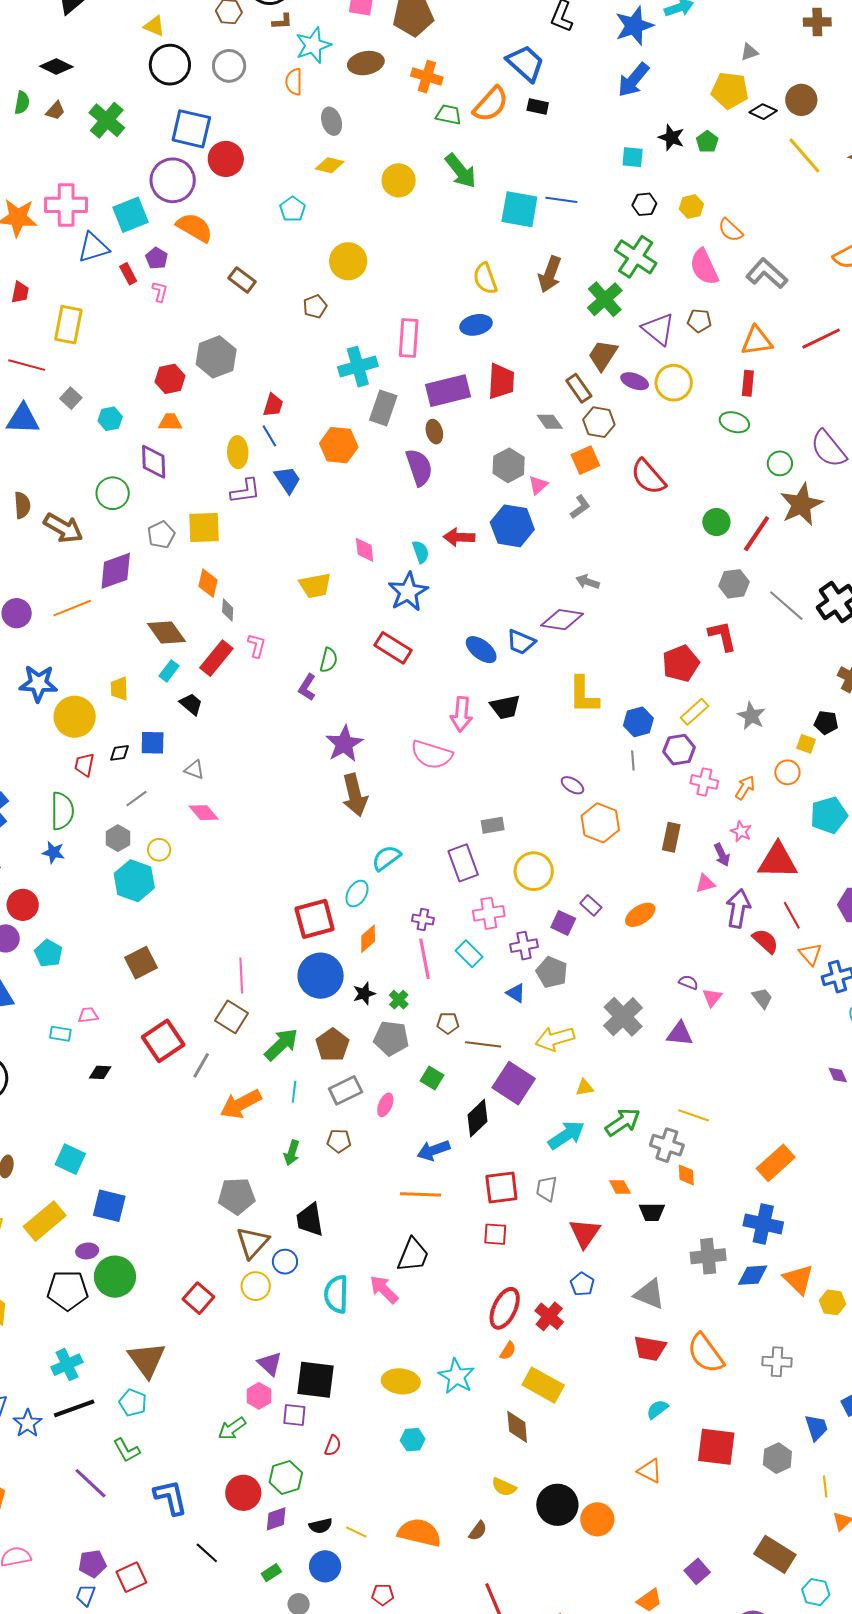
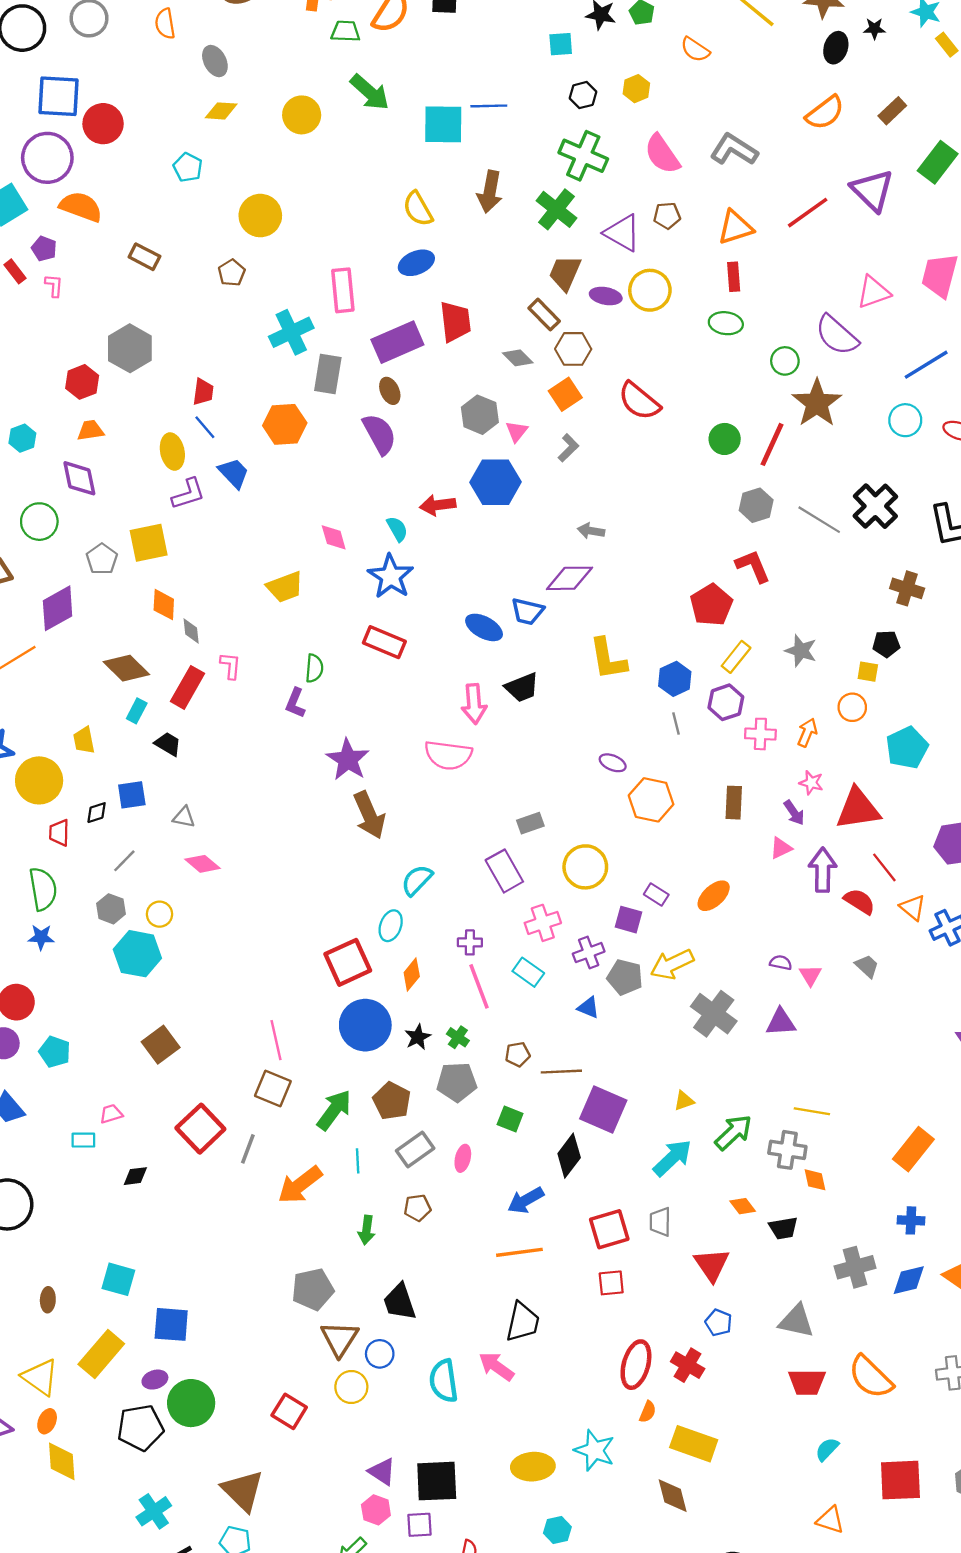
orange semicircle: (730, 230) -> (695, 50), moved
yellow arrow: (555, 1039) -> (672, 964), moved
blue cross: (763, 1224) -> (911, 1220), size x0.6

